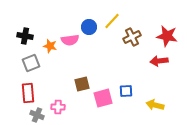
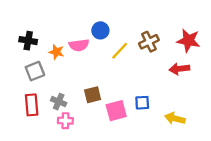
yellow line: (112, 21) -> (120, 51), moved
gray cross: (37, 115) -> (59, 102), moved

